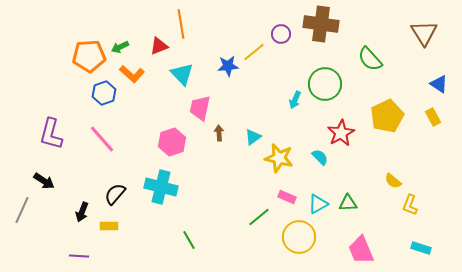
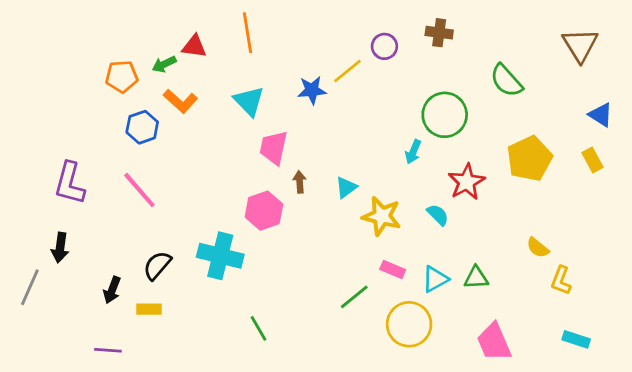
brown cross: (321, 24) -> (439, 33), size x0.6
red triangle: (159, 46) -> (194, 46), moved, turned 30
orange pentagon: (89, 56) -> (122, 76), size x0.7
cyan arrow: (295, 100) -> (413, 152), moved
pink hexagon: (172, 142) -> (264, 211), moved
black arrow: (44, 181) -> (60, 248), turned 65

